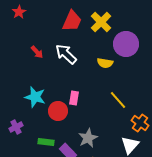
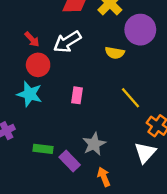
white arrow: (66, 54) -> (67, 42), turned -75
red circle: (58, 111) -> (38, 65), moved

